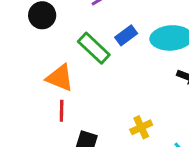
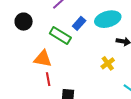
yellow cross: (141, 127) -> (108, 63), moved

